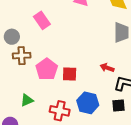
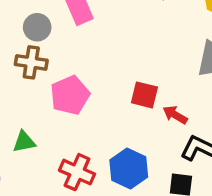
gray circle: (12, 37) -> (37, 27), moved
red square: (70, 74) -> (144, 95), moved

